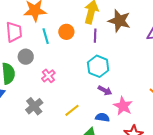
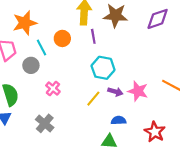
gray circle: (26, 57) -> (31, 65), moved
pink star: (123, 106) -> (138, 91), moved
yellow line: (72, 110) -> (93, 99), moved

